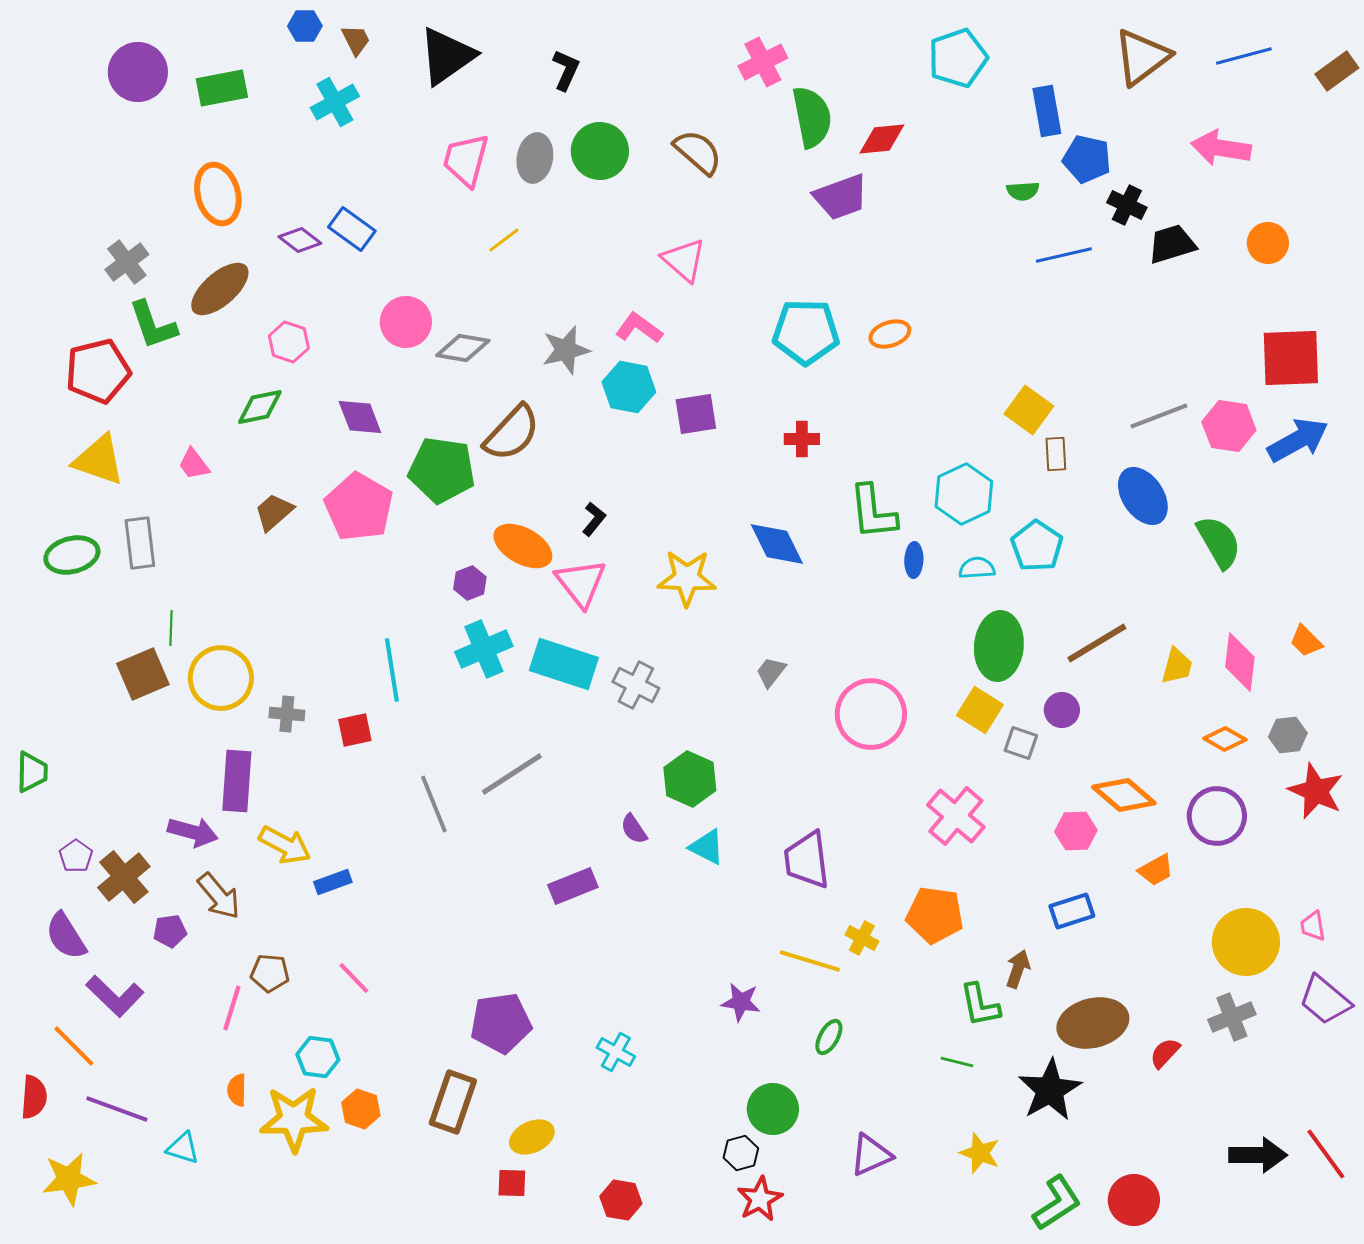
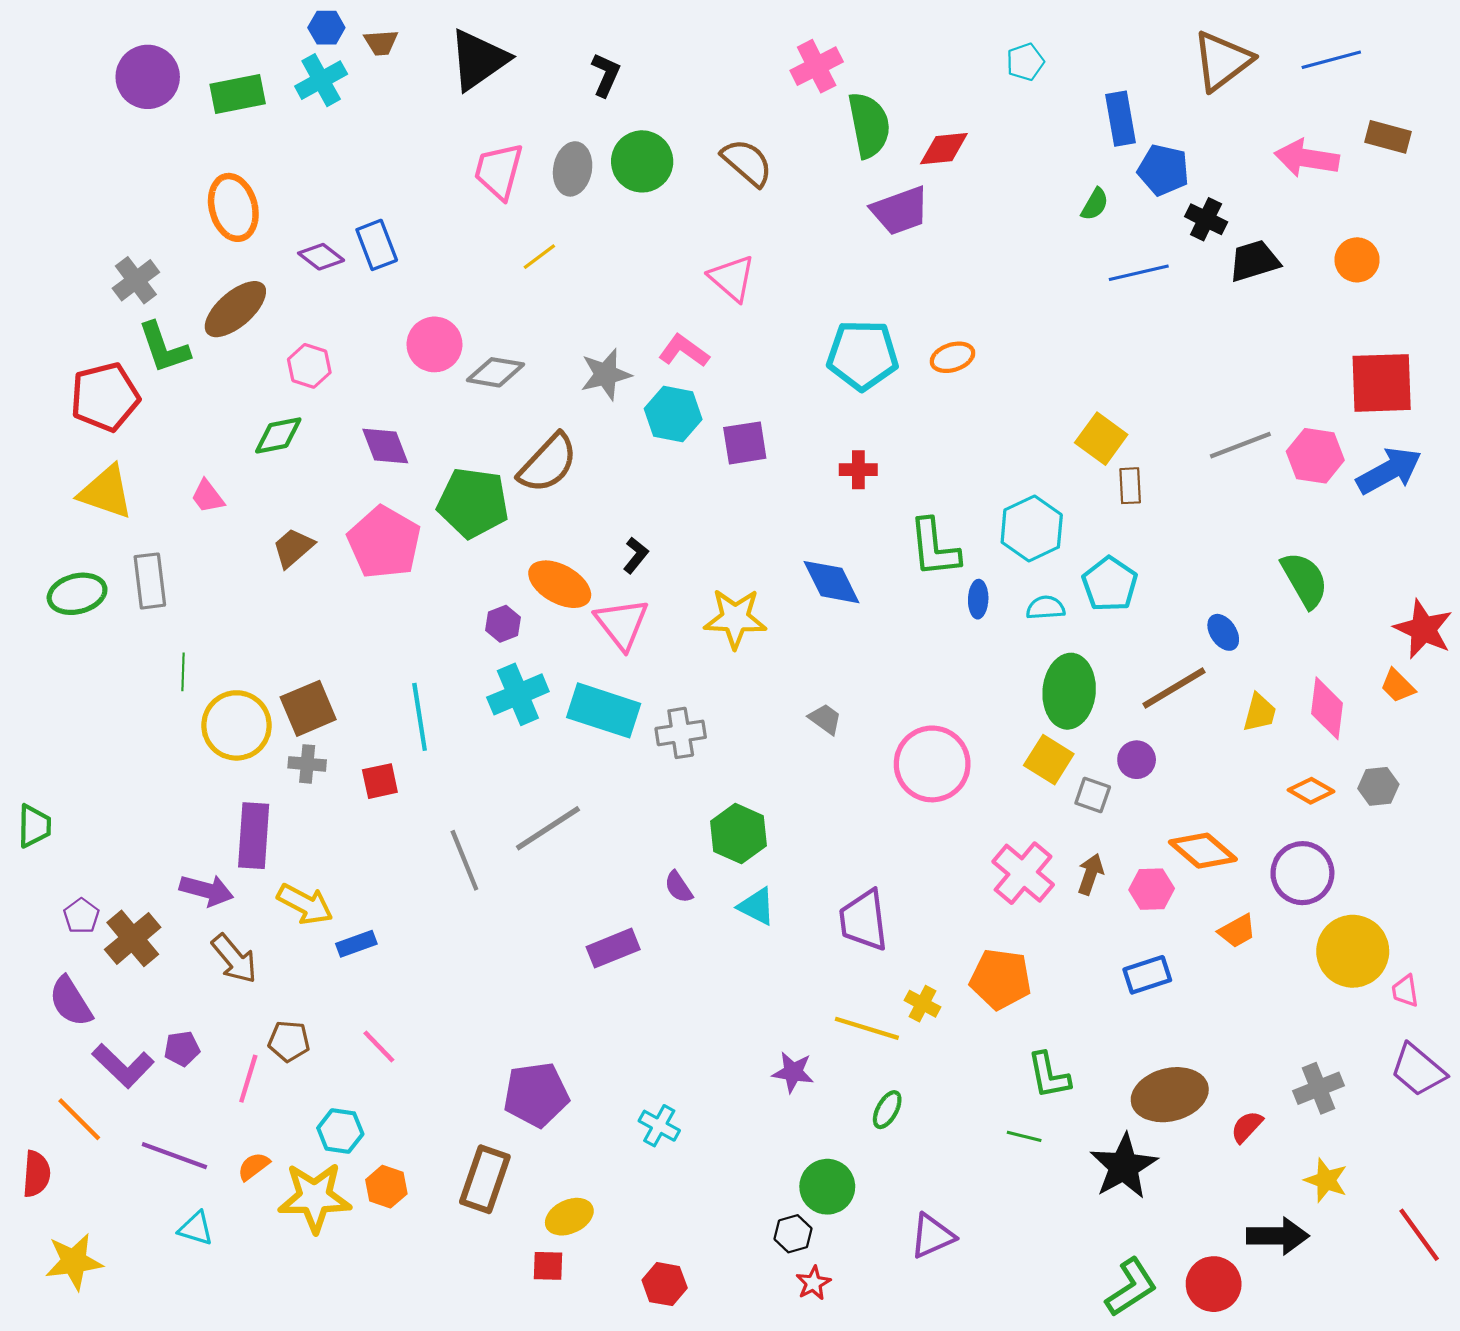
brown trapezoid: (356, 40) -> (381, 43), turned 112
cyan pentagon: (958, 58) -> (1025, 62), size x0.6
brown rectangle: (1337, 71) -> (1388, 137), moved, turned 51
cyan cross: (335, 102) -> (321, 80), moved
green semicircle: (1023, 191) -> (1095, 204), turned -56
blue rectangle: (352, 229) -> (377, 245), turned 33
blue ellipse: (1143, 496) -> (1223, 632), moved, size x0.6
gray trapezoid: (771, 672) -> (825, 719), turned 88
brown square: (143, 674) -> (308, 708), moved
gray cross: (636, 685) -> (681, 733), turned -36
red star: (1316, 791) -> (1423, 629), moved
purple pentagon: (170, 931) -> (182, 1049), moved
yellow circle: (1246, 942) -> (1353, 951), moved
brown arrow: (1018, 969) -> (1091, 874), moved
orange semicircle: (237, 1090) -> (254, 1166), turned 52
purple line: (117, 1109) -> (174, 1156), moved
yellow star: (980, 1153) -> (1326, 1180), moved
black arrow: (1258, 1155) -> (1278, 1236), moved
red star: (760, 1199) -> (813, 1283), size x0.7

